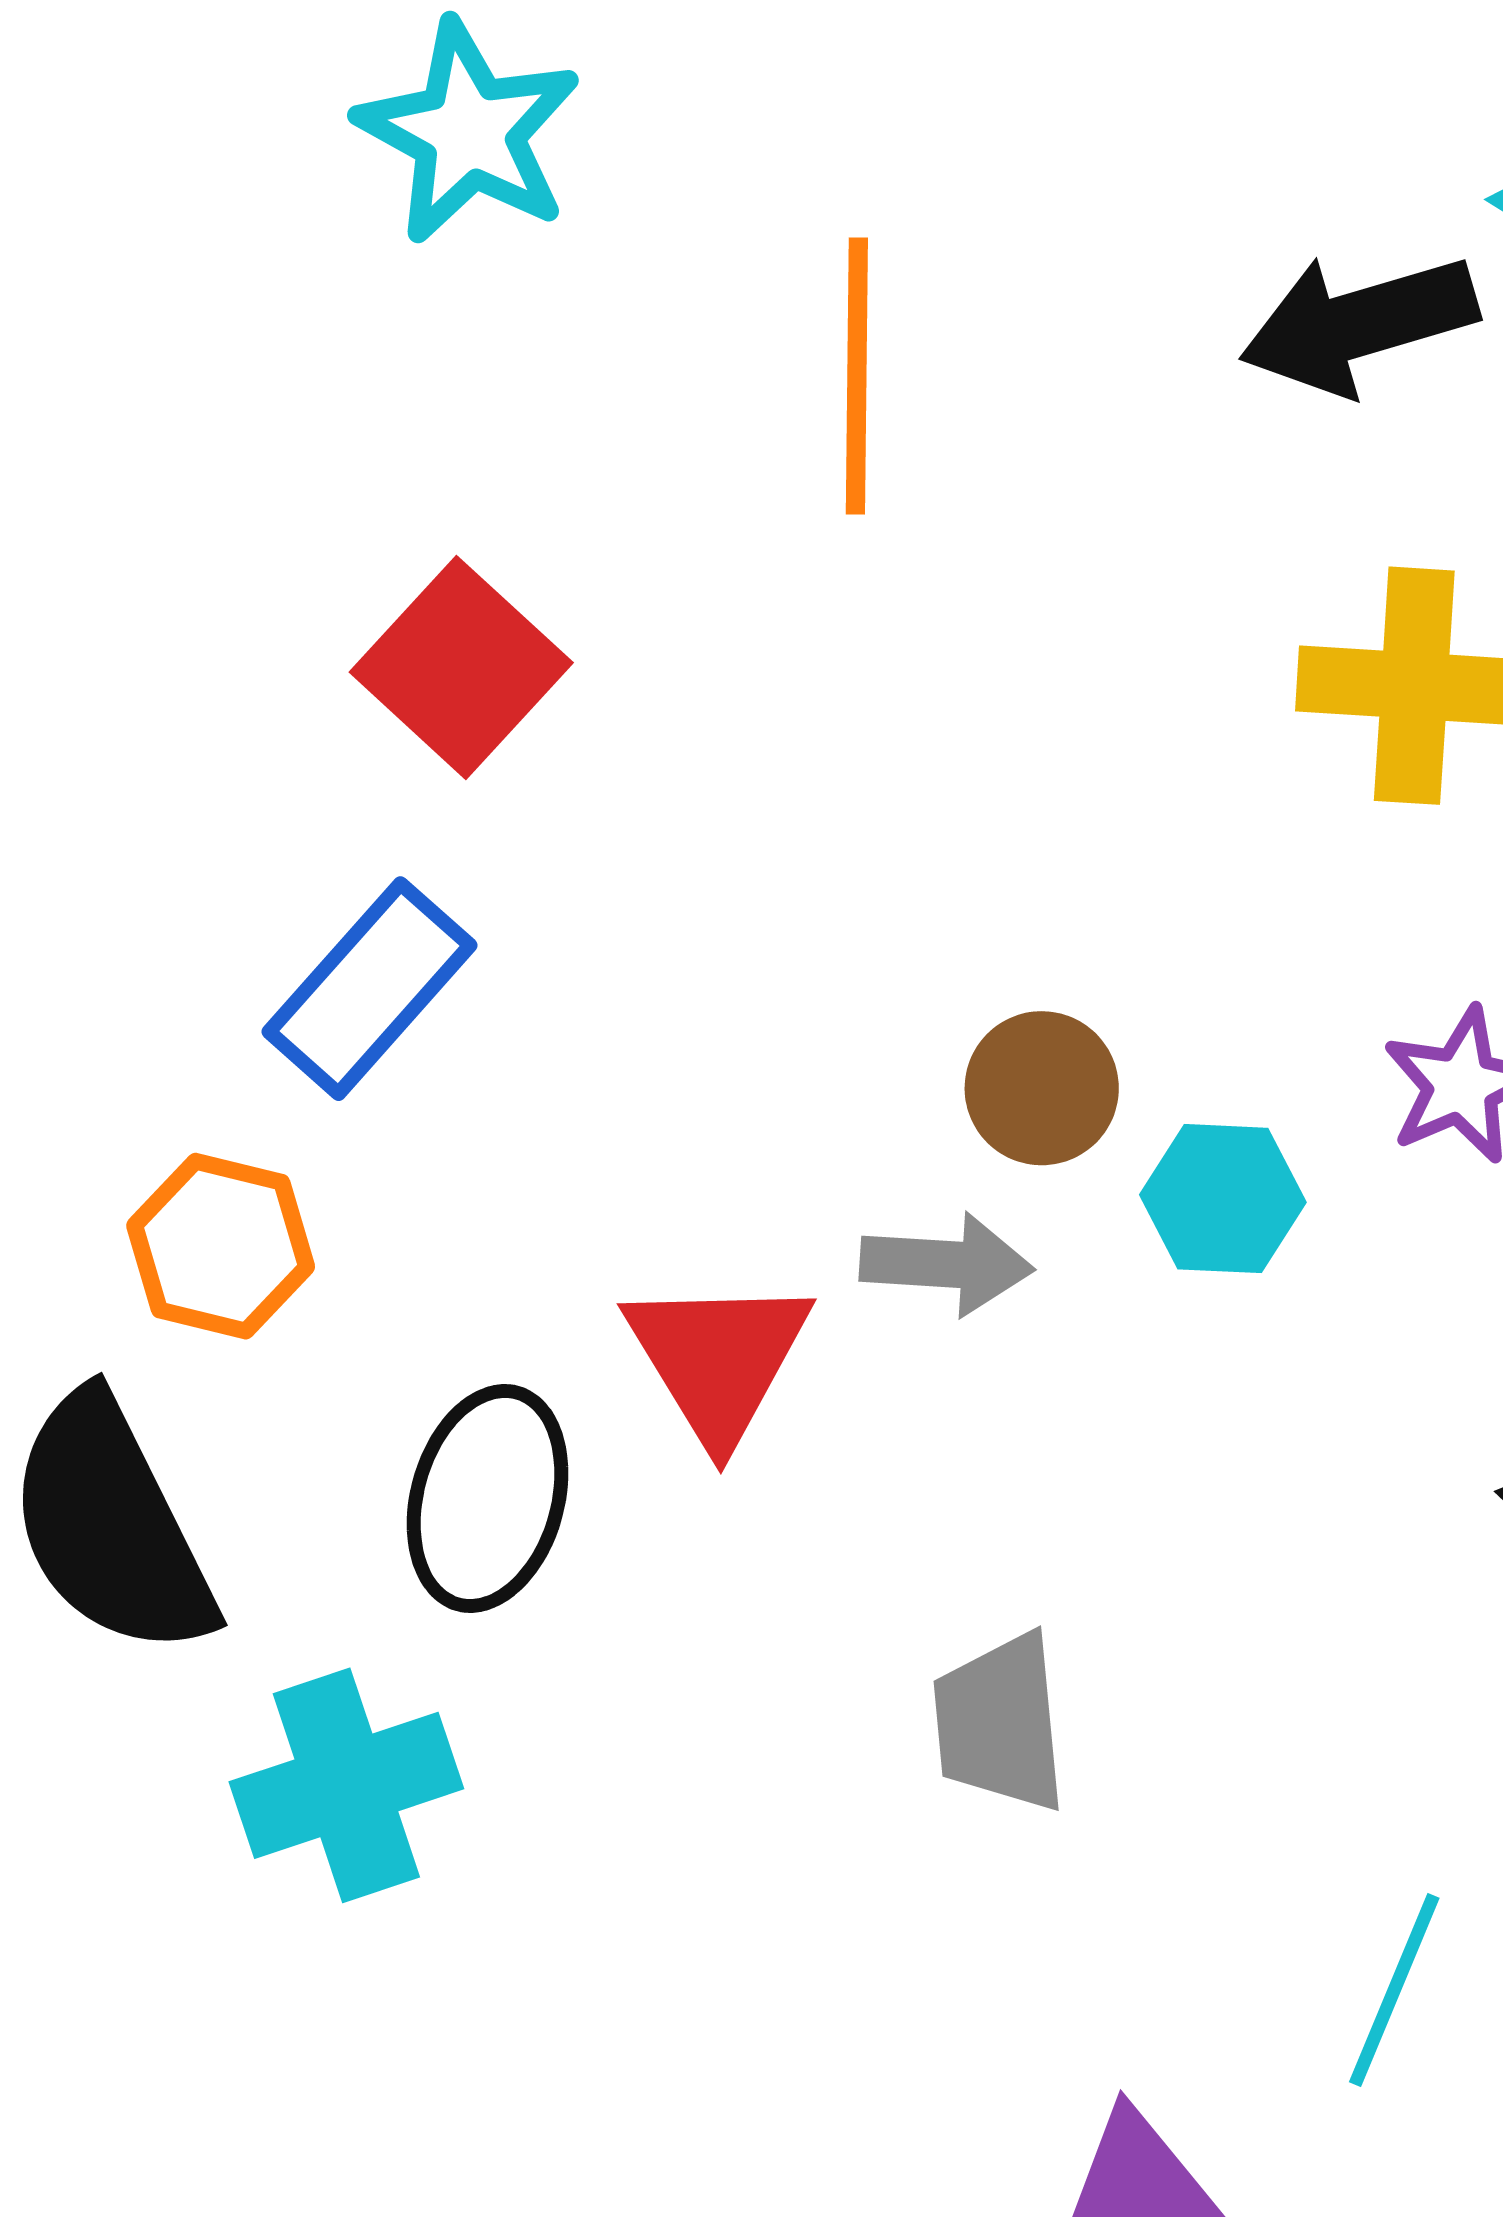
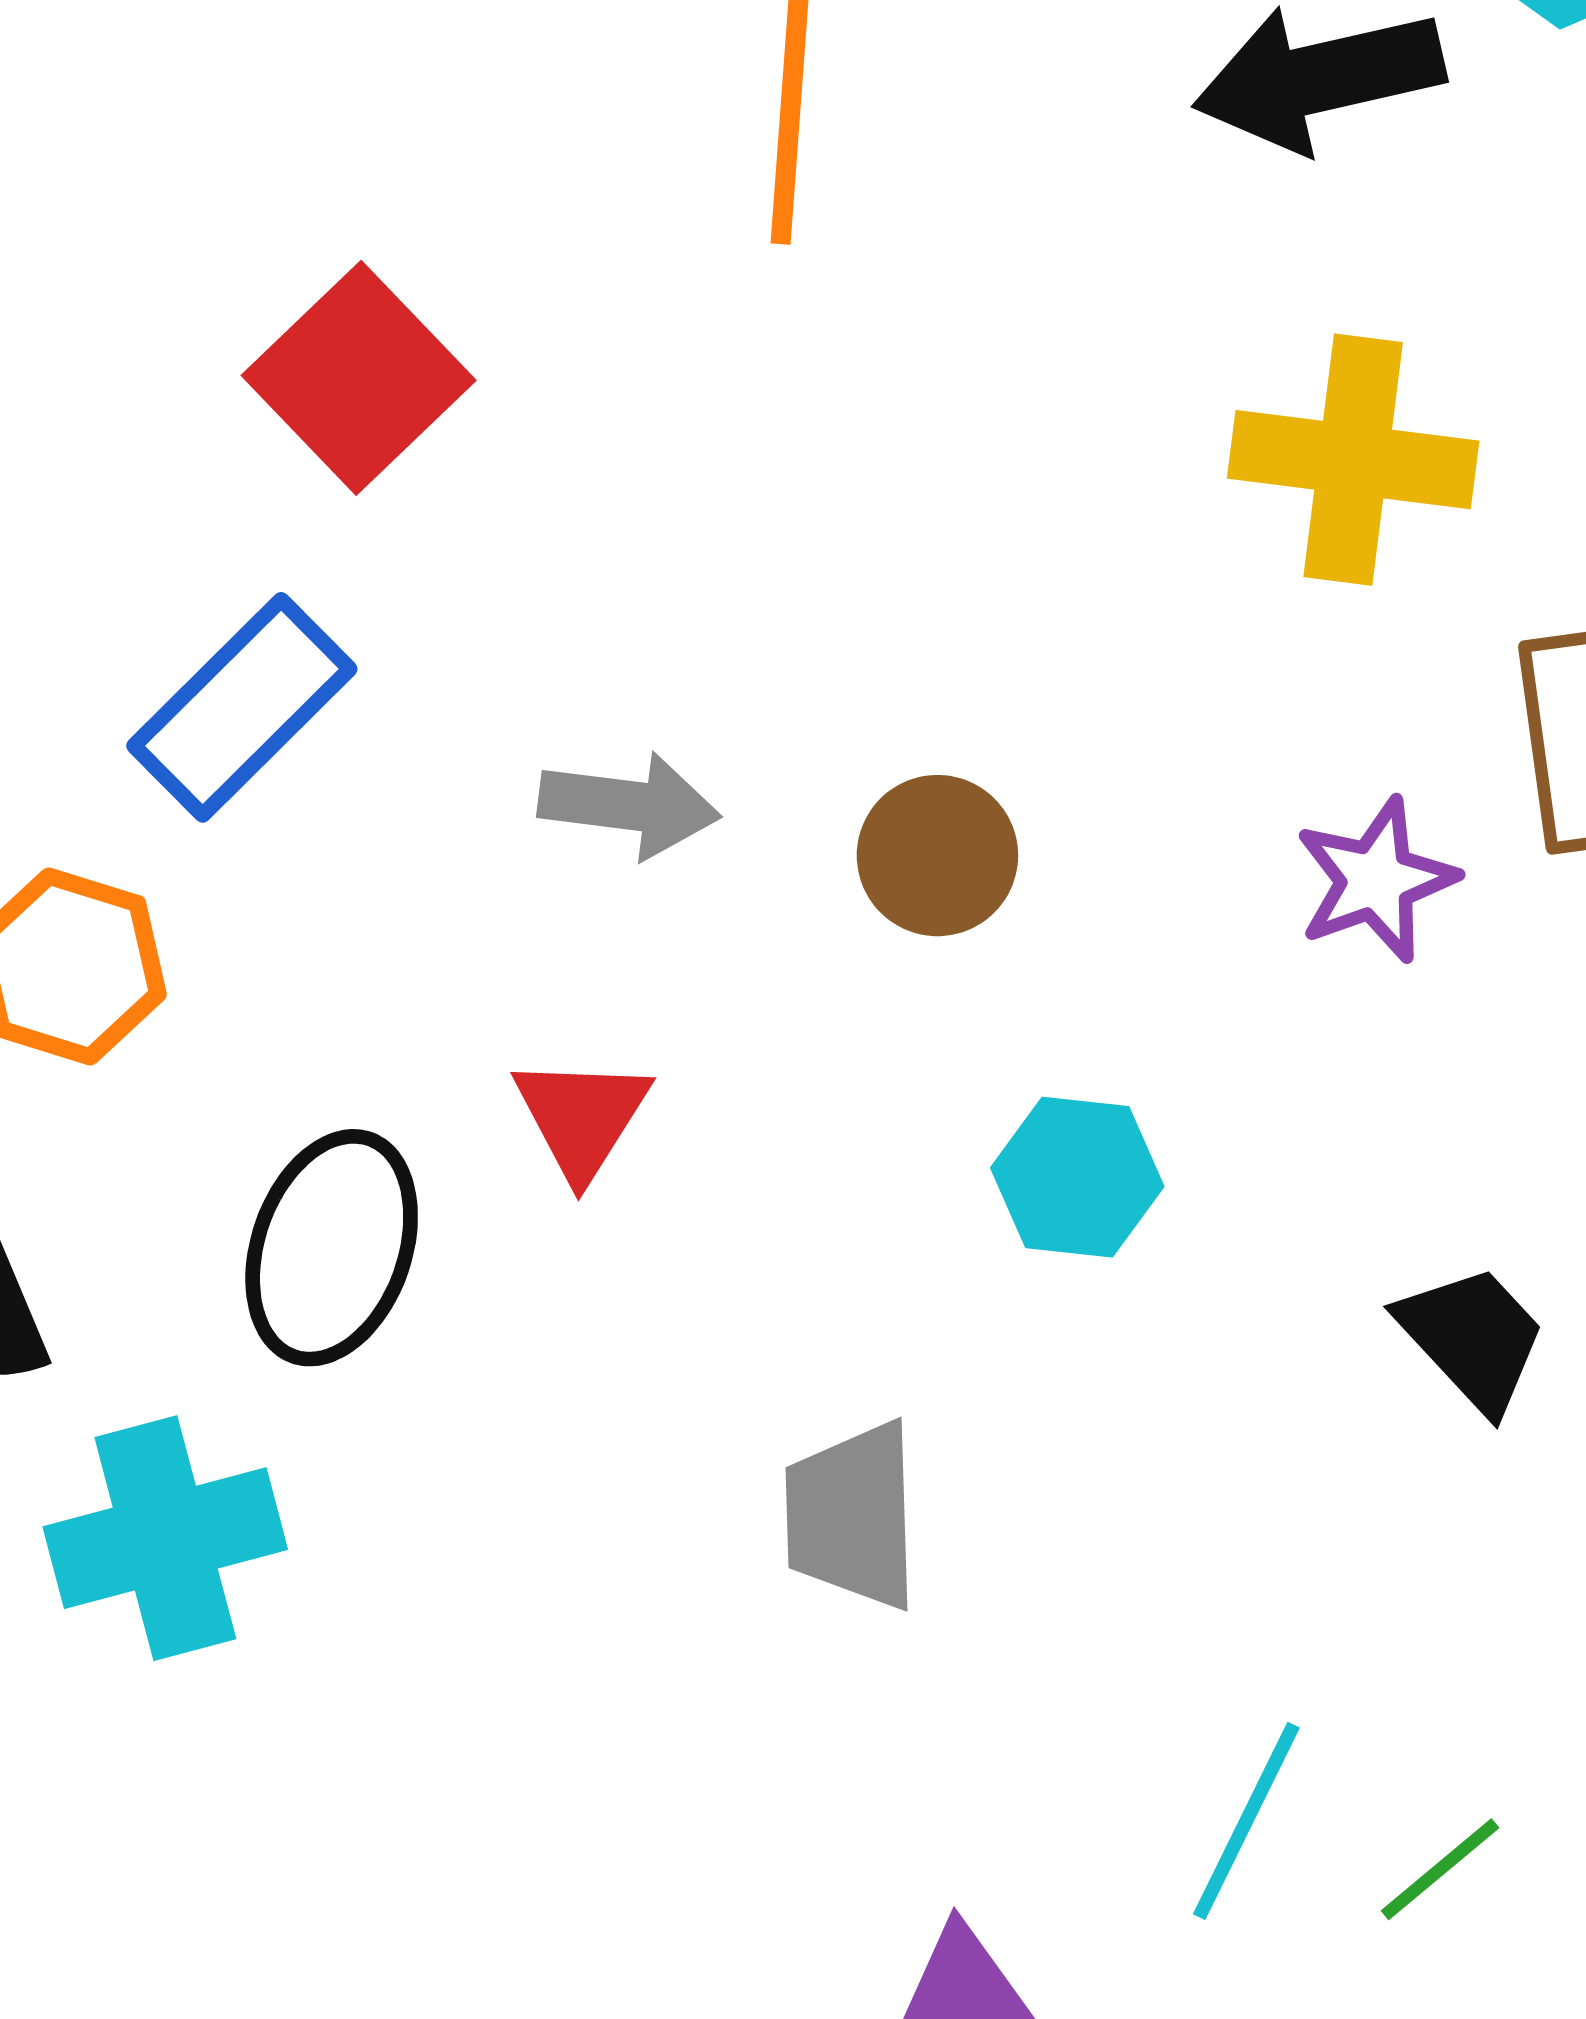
cyan hexagon: (1223, 1199) -> (1077, 1177), moved
gray arrow: (947, 1264) -> (629, 805), moved
red triangle: (718, 1359) -> (582, 1117), size x0.7

